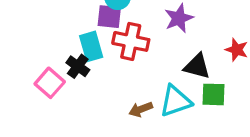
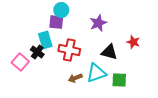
red cross: (131, 41) -> (69, 50), moved
green square: (214, 94) -> (119, 80), moved

